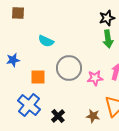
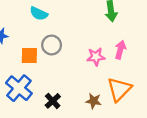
gray circle: (69, 68) -> (52, 45), moved, size x0.7

